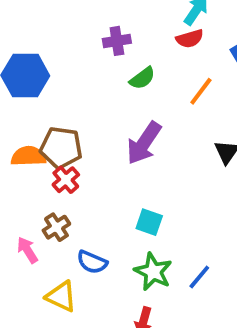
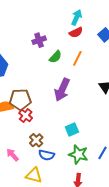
orange line: (201, 91) -> (77, 58), moved
cyan square: (149, 222) -> (72, 130), turned -32
brown cross: (56, 227) -> (36, 140), moved

